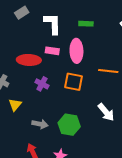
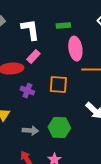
pink rectangle: (52, 51) -> (33, 57), turned -48
pink ellipse: (76, 51) -> (75, 49), moved

